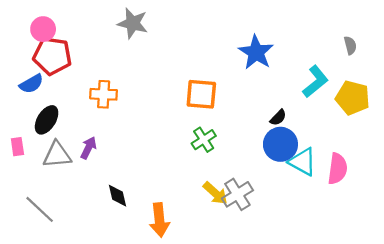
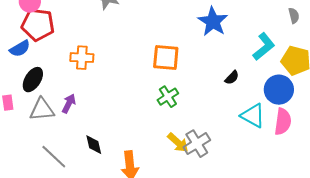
blue circle: (280, 144) -> (279, 90), moved
gray line: (40, 209) -> (54, 157), moved

